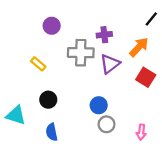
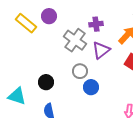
gray cross: (81, 53) -> (75, 40), turned 35
yellow rectangle: (38, 64) -> (26, 23), moved, size x1.5
gray circle: (107, 124) -> (80, 71), moved

